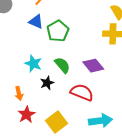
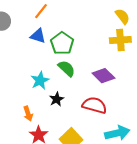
cyan star: (33, 64) -> (40, 81), turned 30
green semicircle: (62, 65) -> (67, 68), moved

